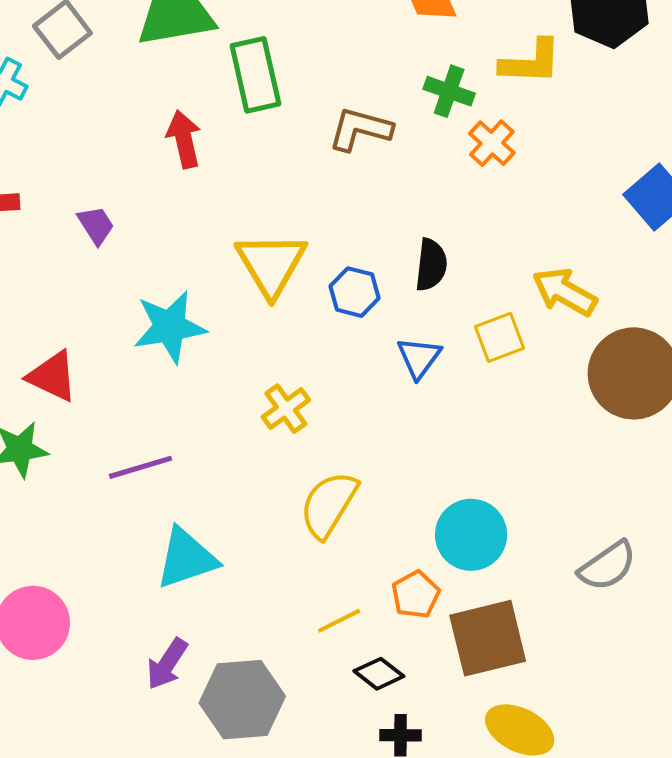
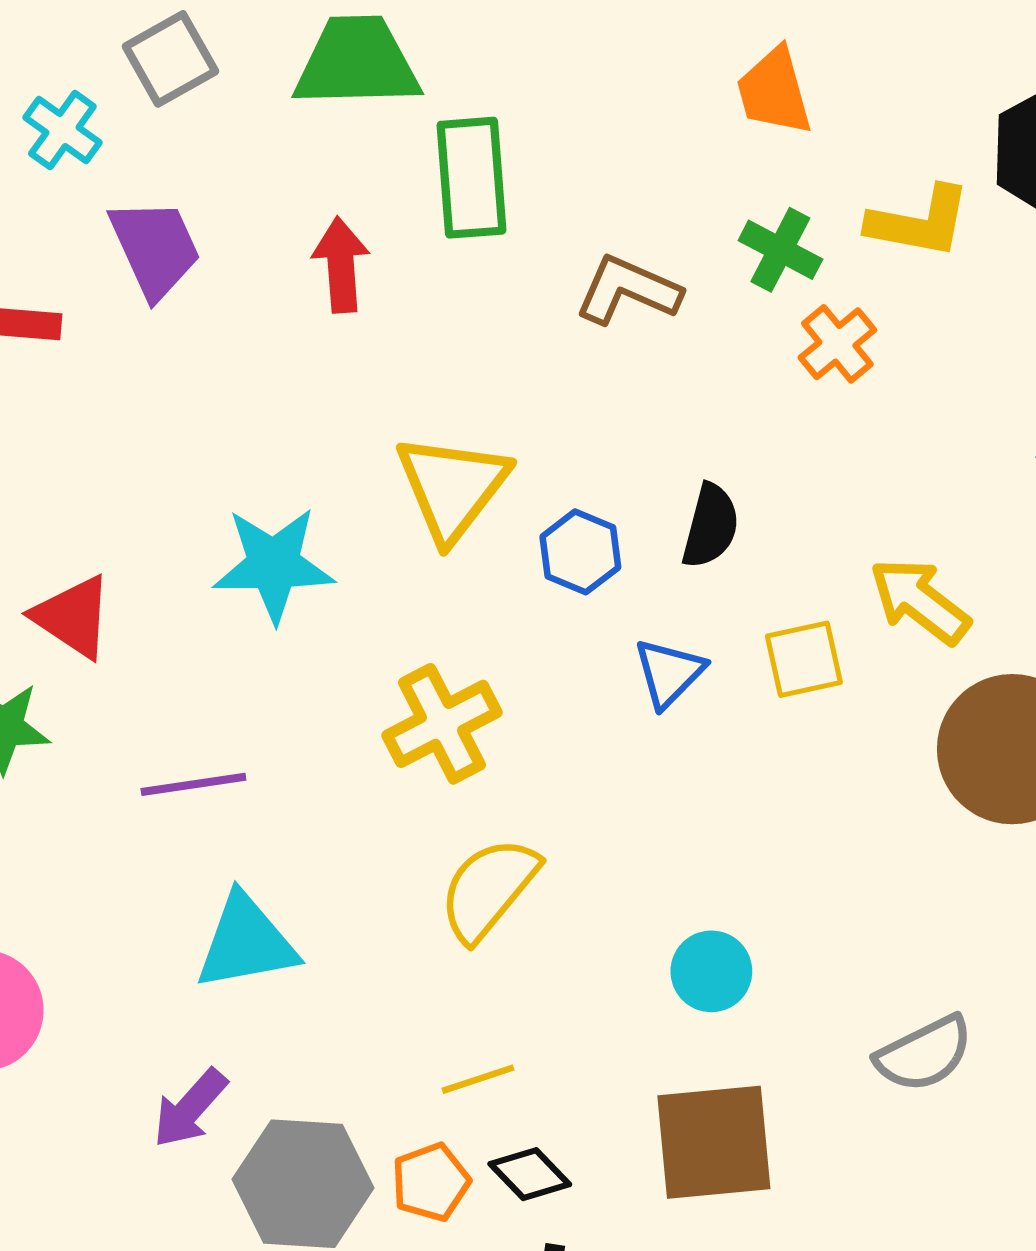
purple trapezoid: (96, 225) -> (155, 248), moved, size x1.6
yellow cross: (286, 409) -> (442, 724), size x1.4
cyan circle: (471, 535) -> (711, 971), size x0.7
orange pentagon: (416, 595) -> (431, 1182), moved

